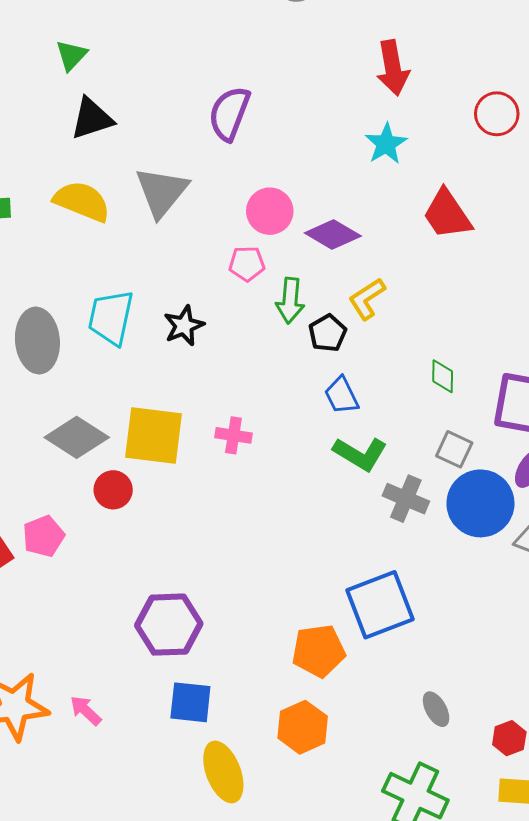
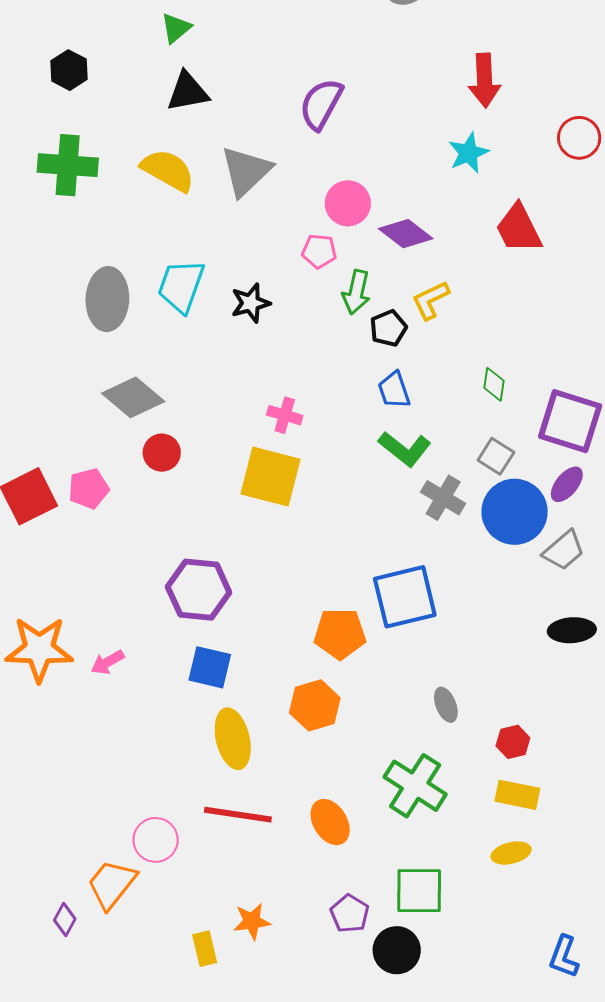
yellow square: (153, 436) -> (270, 477), moved
pink arrow: (86, 711) -> (108, 662), turned -80

